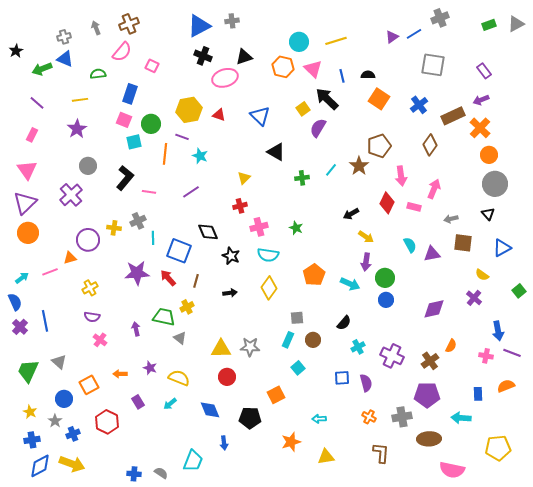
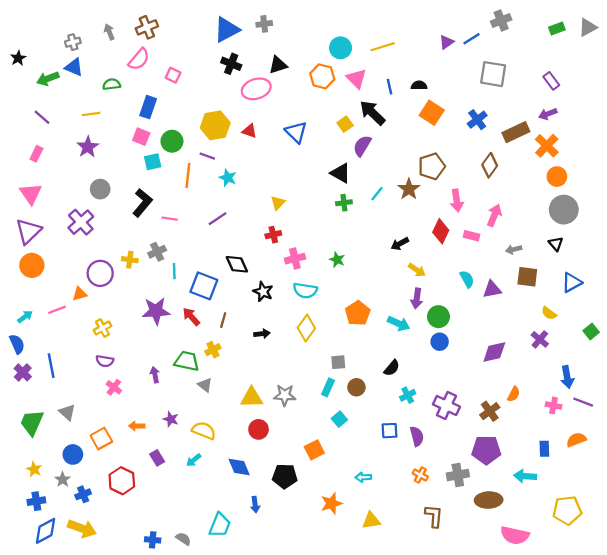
black triangle: (276, 152) -> (341, 173), moved

